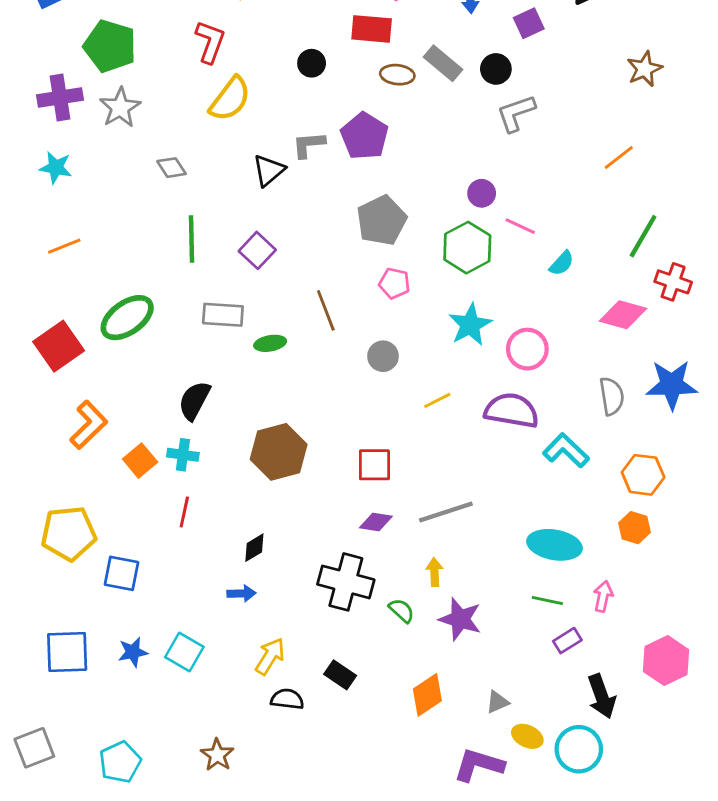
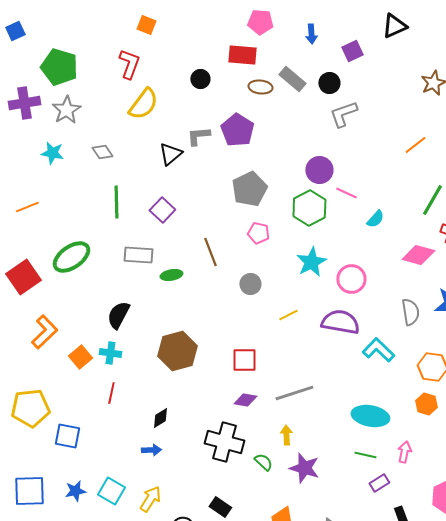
cyan star: (56, 168) -> (52, 153), moved
purple circle: (482, 193) -> (319, 170), size x1.4
yellow arrow: (270, 656) -> (150, 499), moved

